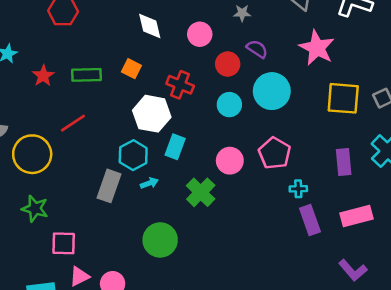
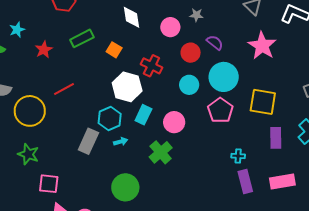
gray star: (242, 13) -> (196, 15), moved
green rectangle: (87, 75) -> (82, 38), moved, turned -30
yellow square: (343, 98) -> (263, 102), moved
pink pentagon: (275, 153) -> (220, 110), moved
pink circle: (230, 161) -> (174, 122), moved

